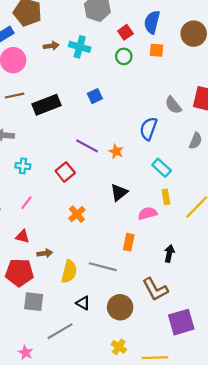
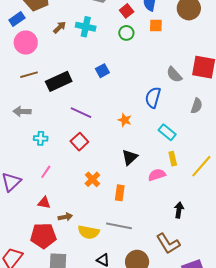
brown arrow: (51, 46) -> (60, 27), turned -32
purple line: (87, 146) -> (81, 113), moved
orange rectangle: (129, 242) -> (120, 193), moved
yellow semicircle: (69, 272) -> (89, 232), turned 90

